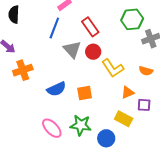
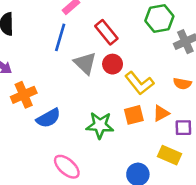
blue semicircle: (56, 89) -> (48, 118), moved
orange square: (85, 93) -> (134, 115), moved
yellow rectangle: (124, 119) -> (170, 155), moved
green star: (81, 125) -> (100, 125), moved

